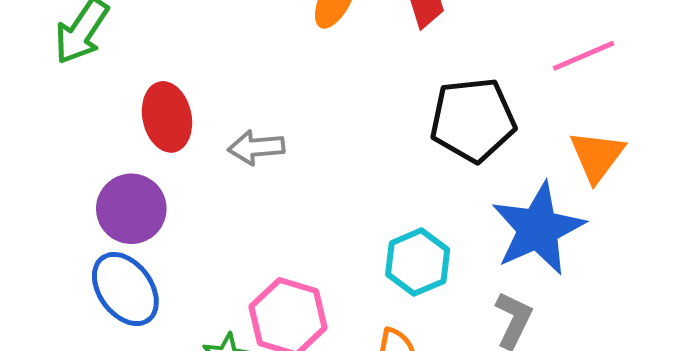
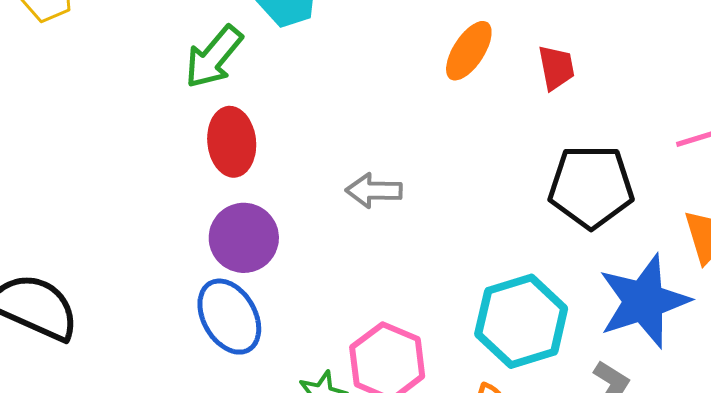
red ellipse: (167, 117) -> (232, 142), moved
cyan hexagon: (418, 262) -> (521, 321), size x1.4

